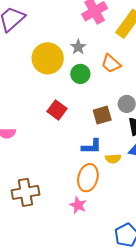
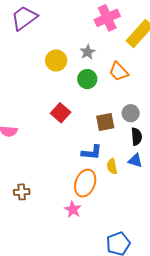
yellow circle: (48, 58) -> (56, 60), size x0.7
yellow semicircle: (113, 159) -> (112, 166), turned 77
brown cross: (25, 192) -> (22, 192), size x0.6

